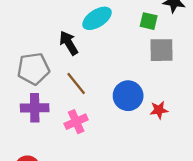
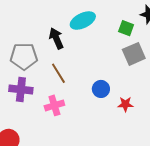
gray square: (161, 50) -> (134, 54), turned -30
blue circle: (128, 96) -> (101, 89), size x0.7

